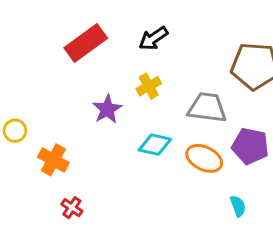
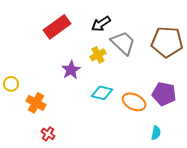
gray trapezoid: (207, 108) -> (123, 43), moved, turned 36
cyan semicircle: (238, 206) -> (156, 133), turned 32

